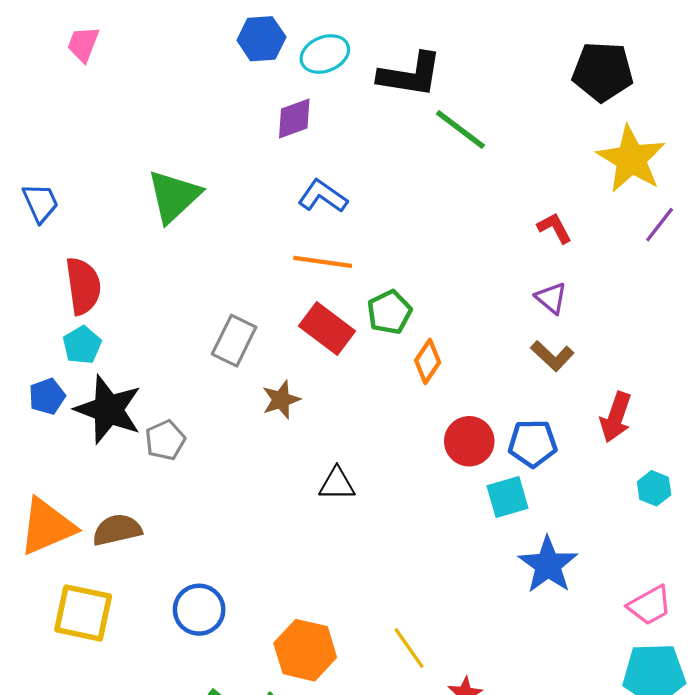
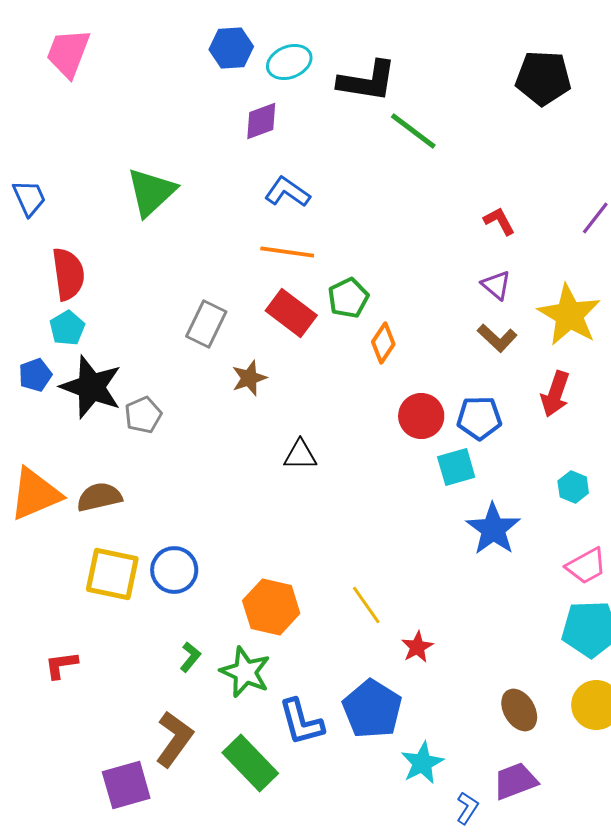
pink trapezoid: (83, 44) -> (68, 53), size x1.5
yellow star: (631, 159) -> (569, 315), moved
cyan hexagon: (654, 488) -> (573, 487), moved
yellow square: (83, 613) -> (112, 574), moved

